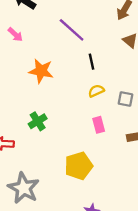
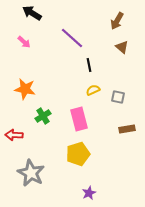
orange star: (41, 71) -> (25, 89), moved
pink rectangle: (99, 125) -> (79, 119), moved, size x1.6

